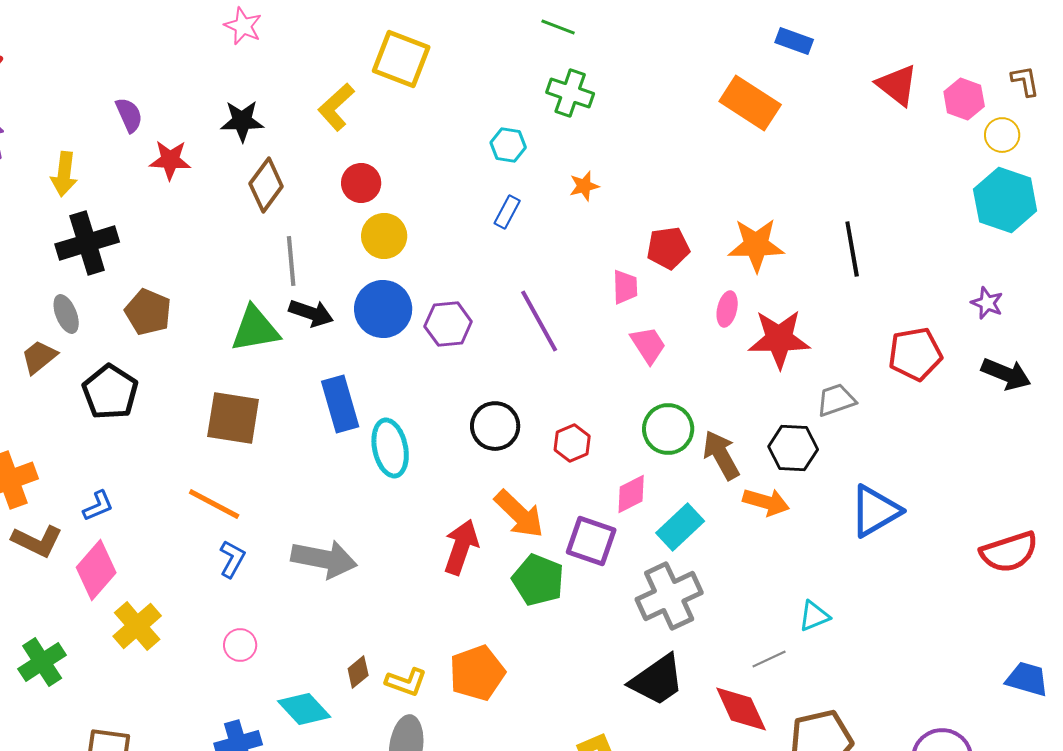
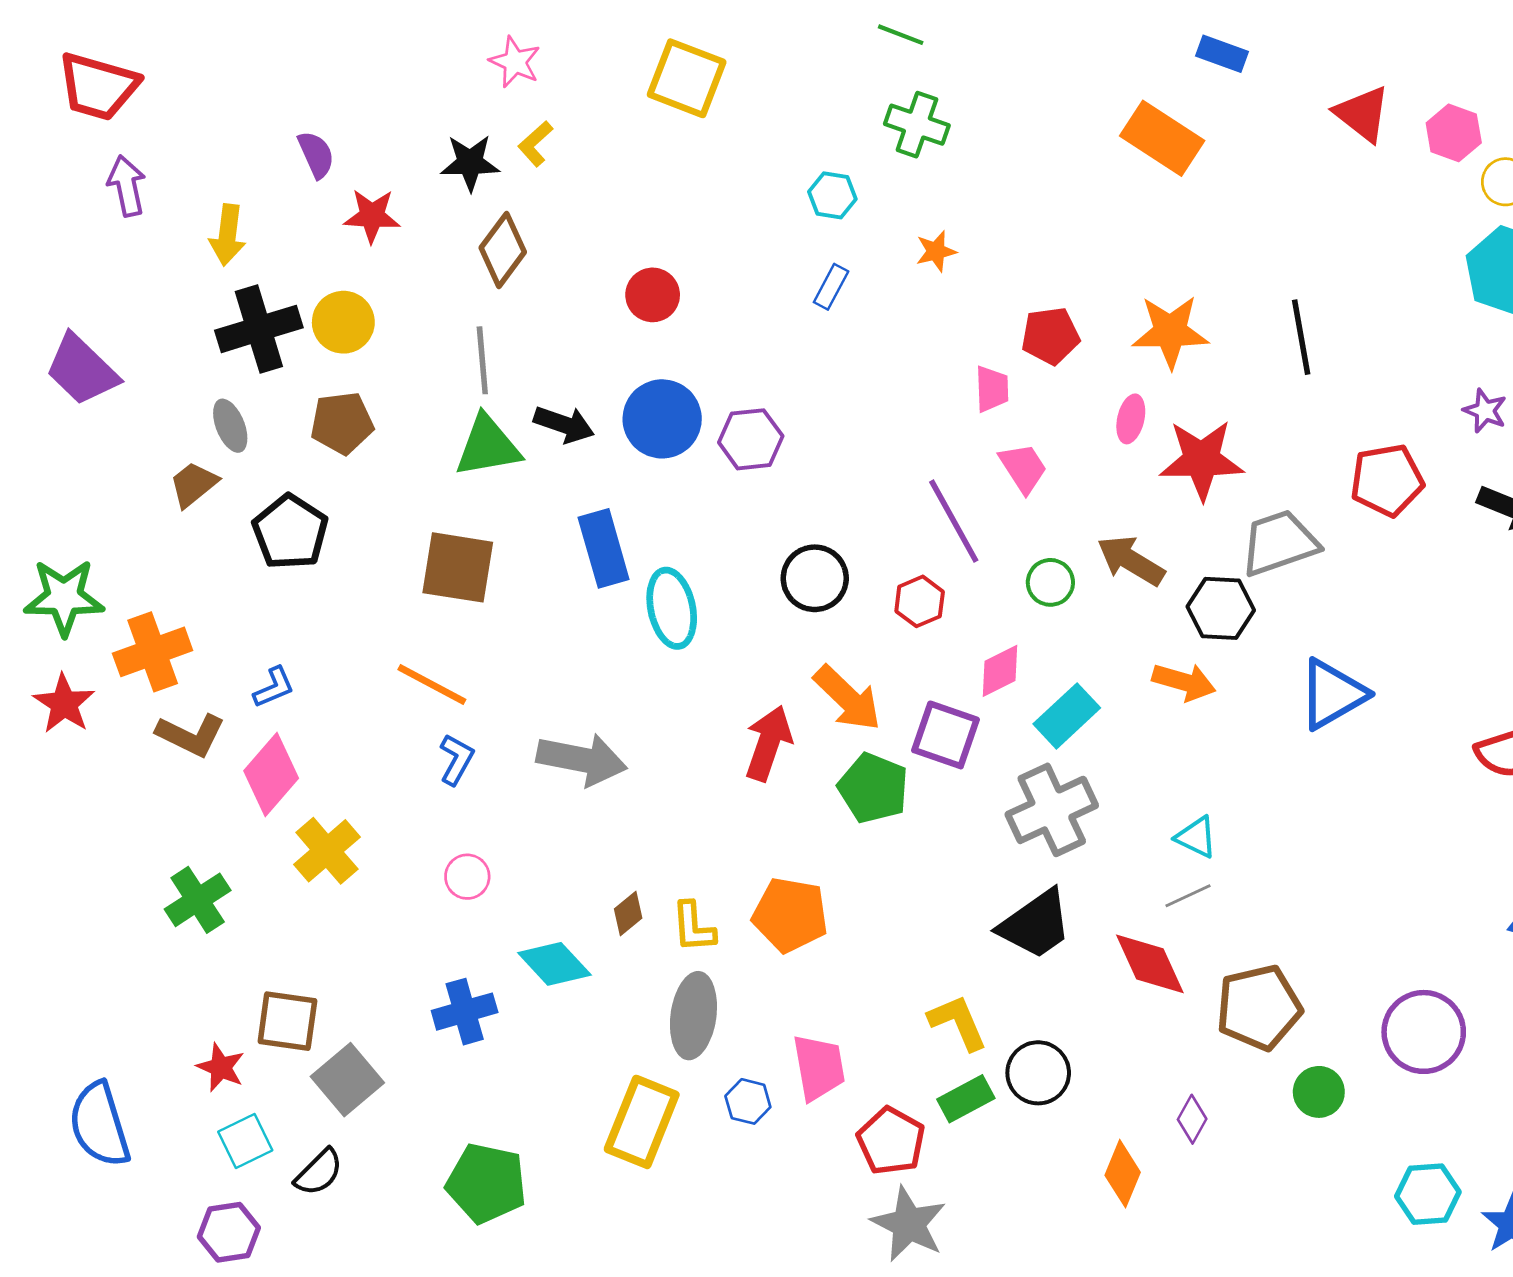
pink star: (243, 26) -> (515, 62), moved
yellow L-shape: (336, 107) -> (535, 144), moved, size x0.7
red circle: (361, 183) -> (653, 295), moved
yellow circle: (384, 236) -> (343, 322), moved
gray line: (291, 261) -> (482, 360), moved
brown pentagon: (148, 312) -> (342, 423), turned -30
purple line: (539, 321) -> (954, 521), moved
gray trapezoid: (836, 400) -> (1279, 543), size x1.5
green circle: (668, 429) -> (1050, 582), size x0.7
brown arrow: (721, 455) -> (1131, 561), moved, turned -30
cyan triangle: (814, 616) -> (1196, 837), moved, turned 48
orange pentagon: (477, 673) -> (790, 915), turned 30
yellow L-shape: (406, 682) -> (693, 927), turned 66

